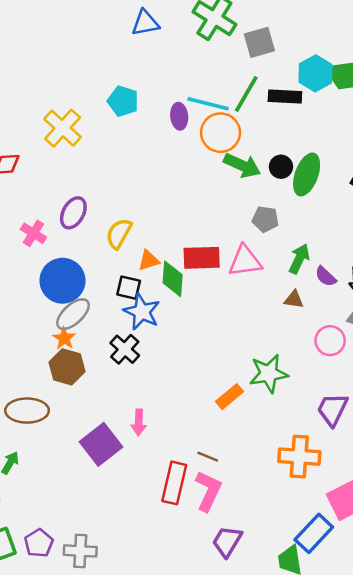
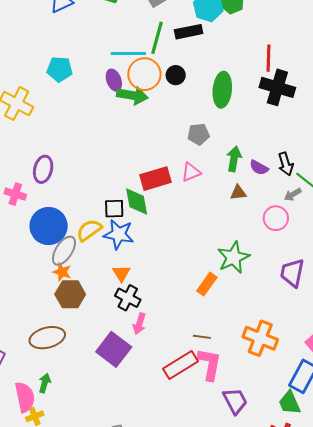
purple ellipse: (179, 116) -> (114, 80), moved
green arrow: (242, 165) -> (132, 95), moved
black circle: (281, 167) -> (176, 75), moved
yellow semicircle: (119, 234) -> (89, 230), moved, turned 40
orange triangle: (149, 260) -> (121, 273), moved, turned -30
pink triangle: (245, 261) -> (191, 172), size x0.7
black square: (129, 288) -> (114, 209), moved
black cross: (125, 349) -> (128, 298), moved
pink arrow: (139, 422) -> (139, 324), turned 30
orange cross: (299, 457) -> (260, 338), moved, turned 32
red rectangle: (174, 483) -> (180, 365), turned 60
purple trapezoid: (227, 541) -> (235, 401), turned 136

